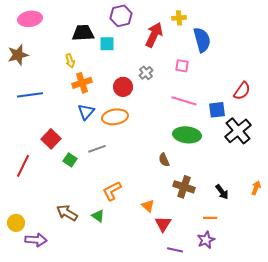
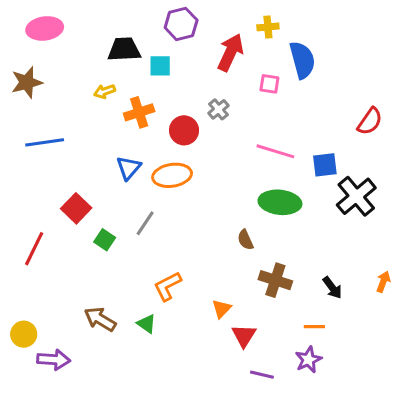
yellow arrow: (70, 61) -> (105, 91), turned 88
pink square: (182, 66) -> (269, 84), moved
orange cross: (82, 83) -> (139, 112), moved
red semicircle: (242, 91) -> (370, 121), moved
gray line: (97, 149) -> (145, 223), turned -36
orange triangle: (148, 206) -> (221, 309), turned 32

